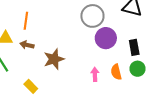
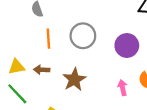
gray circle: (92, 16) -> (83, 36), moved
orange line: (26, 21) -> (48, 39), moved

